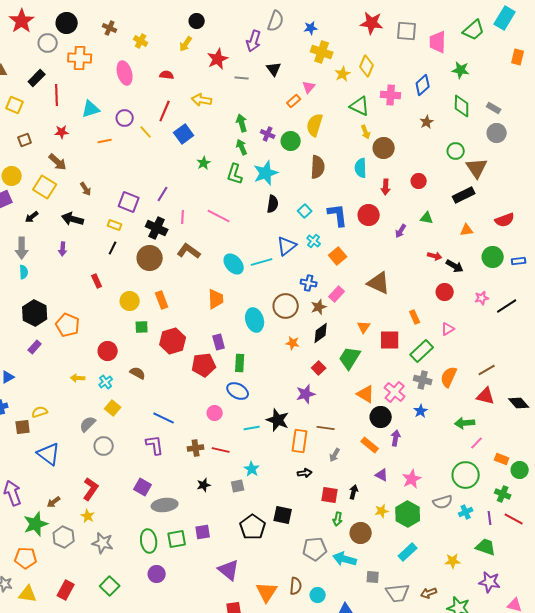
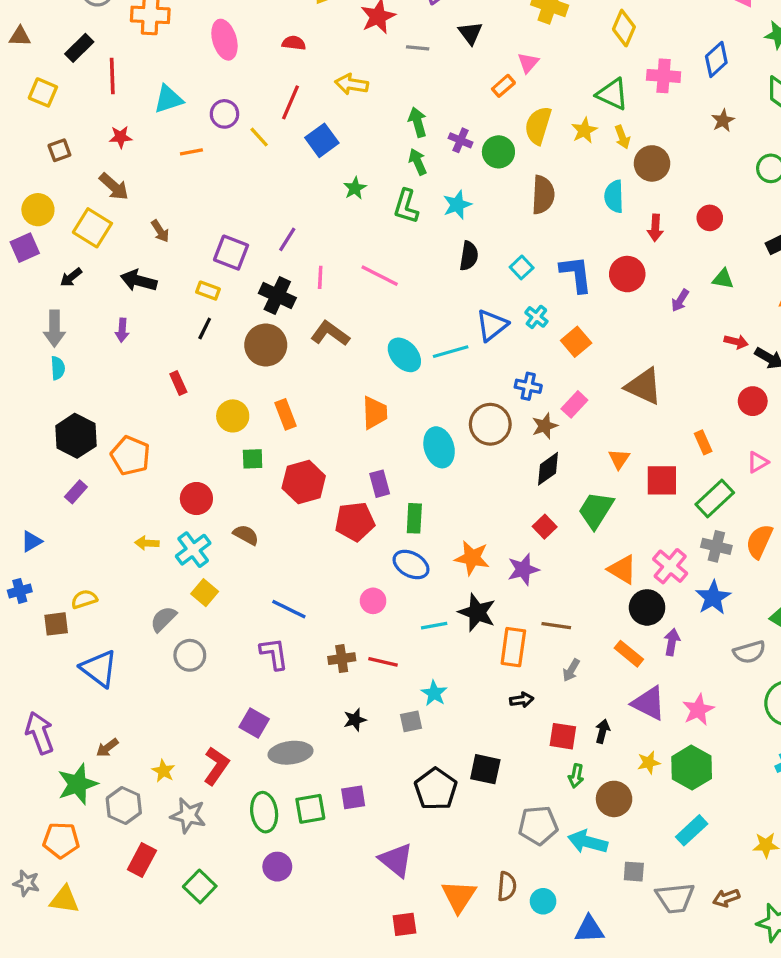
yellow star: (343, 74) -> (584, 130), moved
cyan star: (266, 173) -> (457, 205), size x0.7
orange star: (293, 343) -> (472, 558), moved, size x1.5
cyan cross: (106, 382) -> (193, 550), size x1.5
blue star: (421, 411) -> (713, 598), size x1.5
purple triangle: (382, 475) -> (649, 703), size x1.6
red L-shape: (91, 489) -> (216, 766), moved
gray semicircle: (443, 502) -> (749, 652), moved
red rectangle: (66, 590) -> (142, 860), moved

